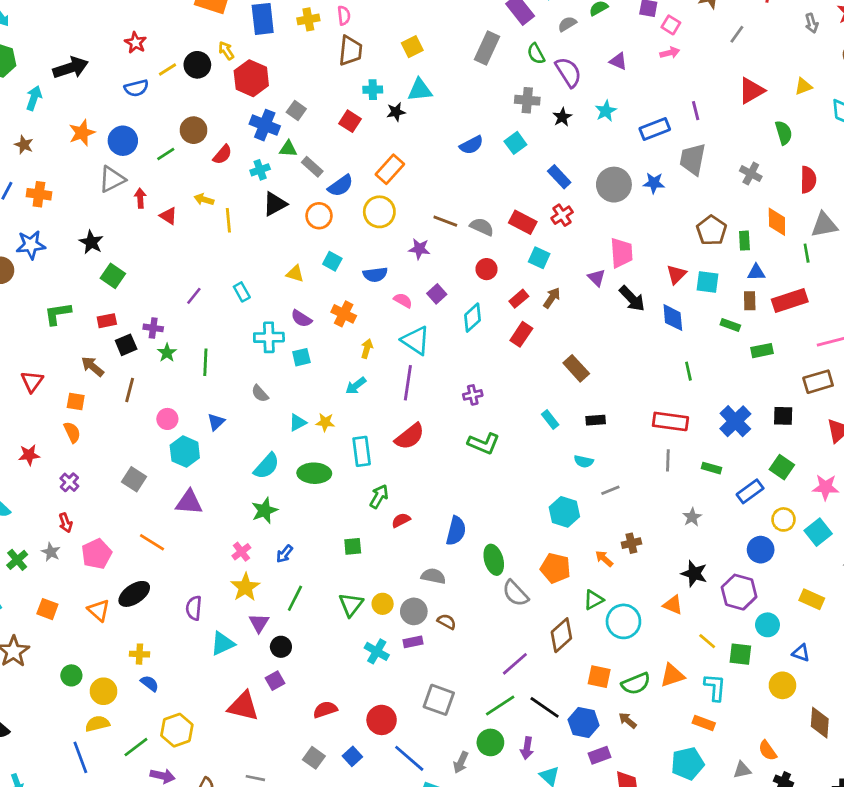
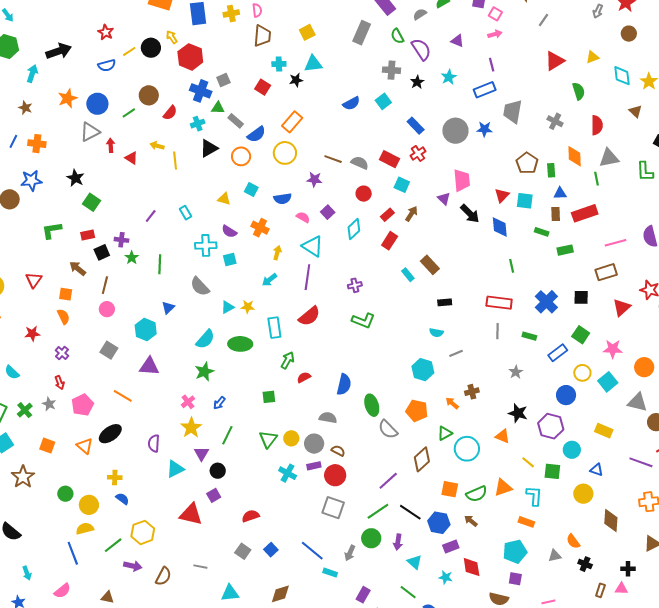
gray arrow: (812, 23) -> (598, 11), turned 40
gray square: (296, 111) -> (223, 80), turned 32
purple line: (696, 111) -> (492, 65), moved
gray semicircle: (260, 394) -> (200, 286), size x1.5
pink circle: (167, 419) -> (107, 309), moved
cyan rectangle: (550, 420) -> (408, 275), moved
red circle: (382, 720) -> (335, 475), moved

